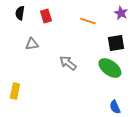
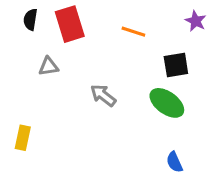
purple star: (121, 13) -> (196, 21), moved
red rectangle: (46, 16) -> (70, 24), size x1.6

